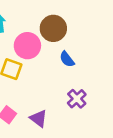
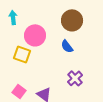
brown circle: (53, 28) -> (72, 20), moved

